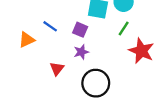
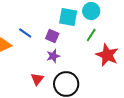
red triangle: (57, 69) -> (37, 79), moved

